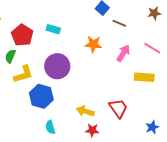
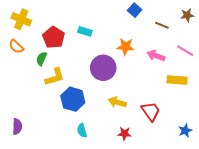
brown line: (119, 23) -> (162, 25), moved
pink arrow: (123, 53) -> (156, 56), turned -102
purple circle: (57, 66) -> (103, 68), moved
yellow arrow: (85, 111) -> (117, 102), moved

